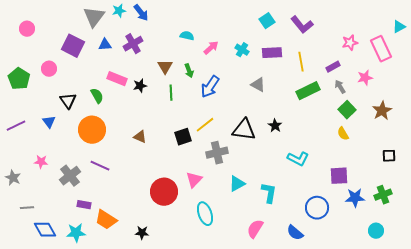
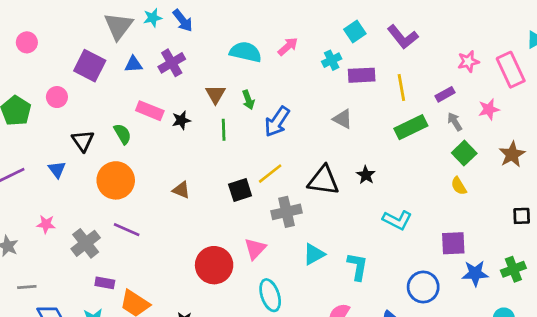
cyan semicircle: (187, 36) -> (246, 52), size x1.6
pink arrow: (211, 48) -> (288, 46), moved
cyan cross: (242, 50) -> (332, 60), moved, turned 32

